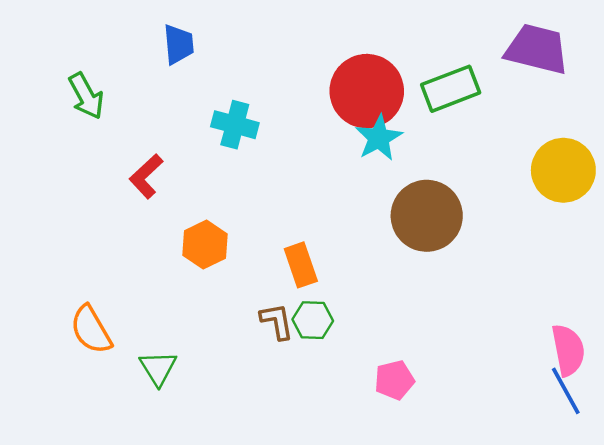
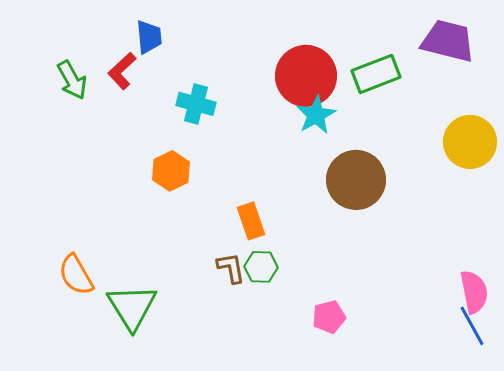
red L-shape: (146, 176) -> (122, 71), moved
orange hexagon: (205, 245) -> (171, 171), moved
green triangle: (158, 368) -> (132, 307), size x1.6

